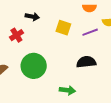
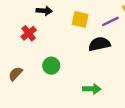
black semicircle: (86, 62) -> (99, 44), moved
green circle: (34, 66) -> (51, 66), size x0.6

